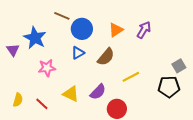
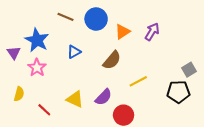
blue circle: (82, 29) -> (96, 19), moved
blue triangle: (78, 53) -> (74, 52), moved
pink star: (47, 68) -> (37, 68), moved, turned -30
yellow semicircle: (18, 100) -> (19, 94), moved

